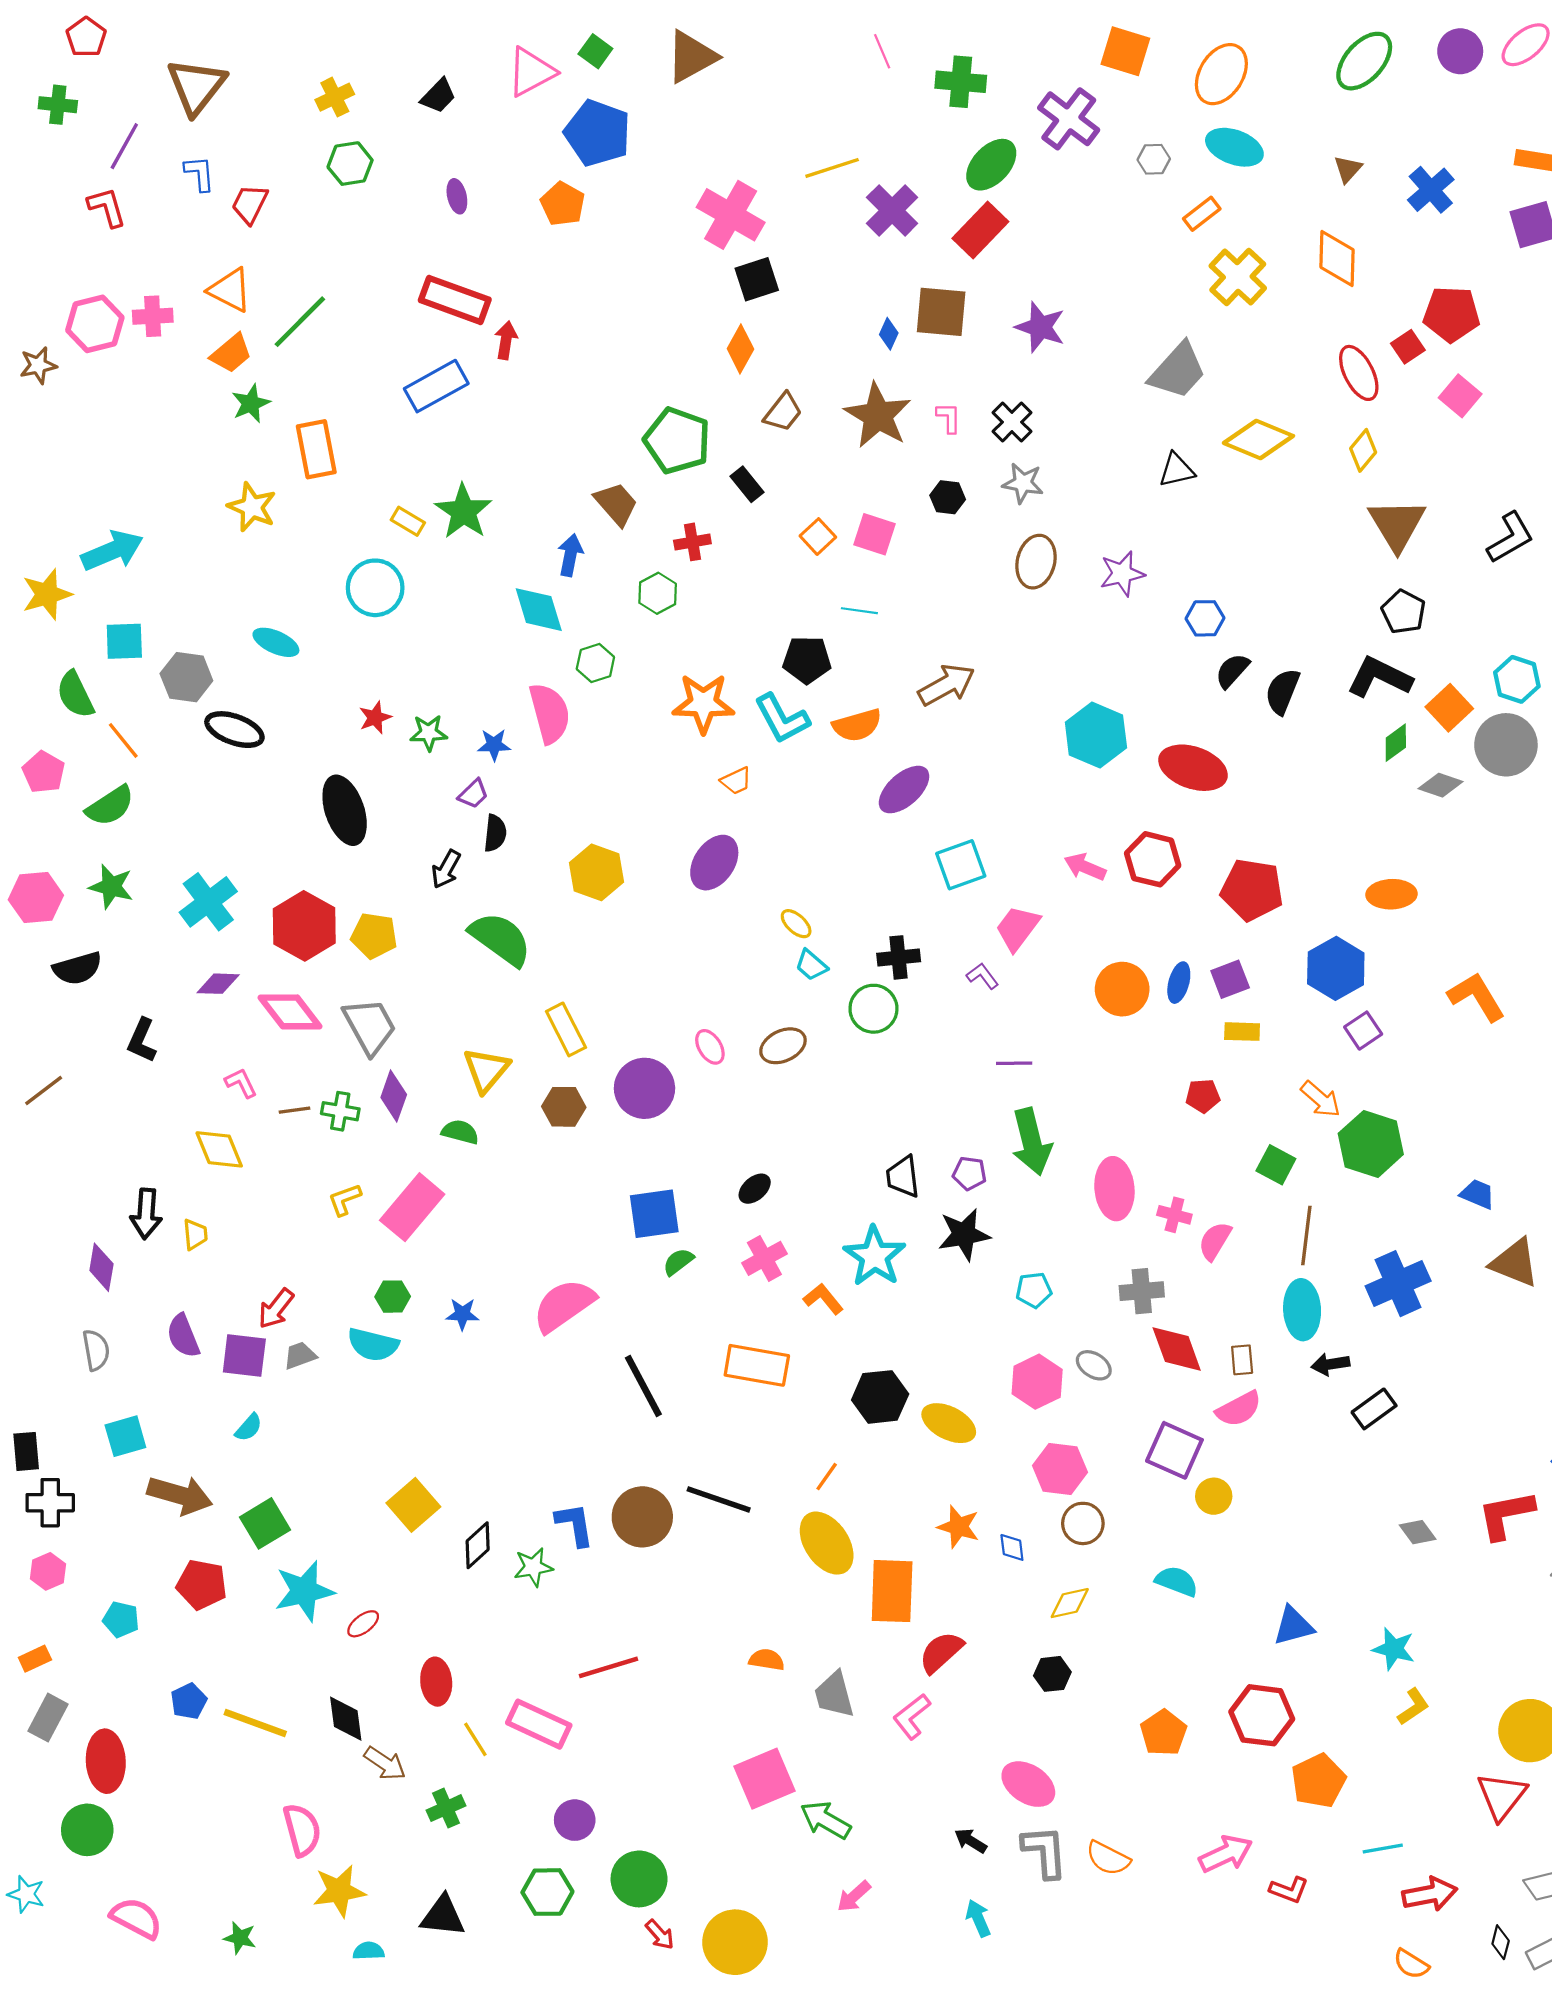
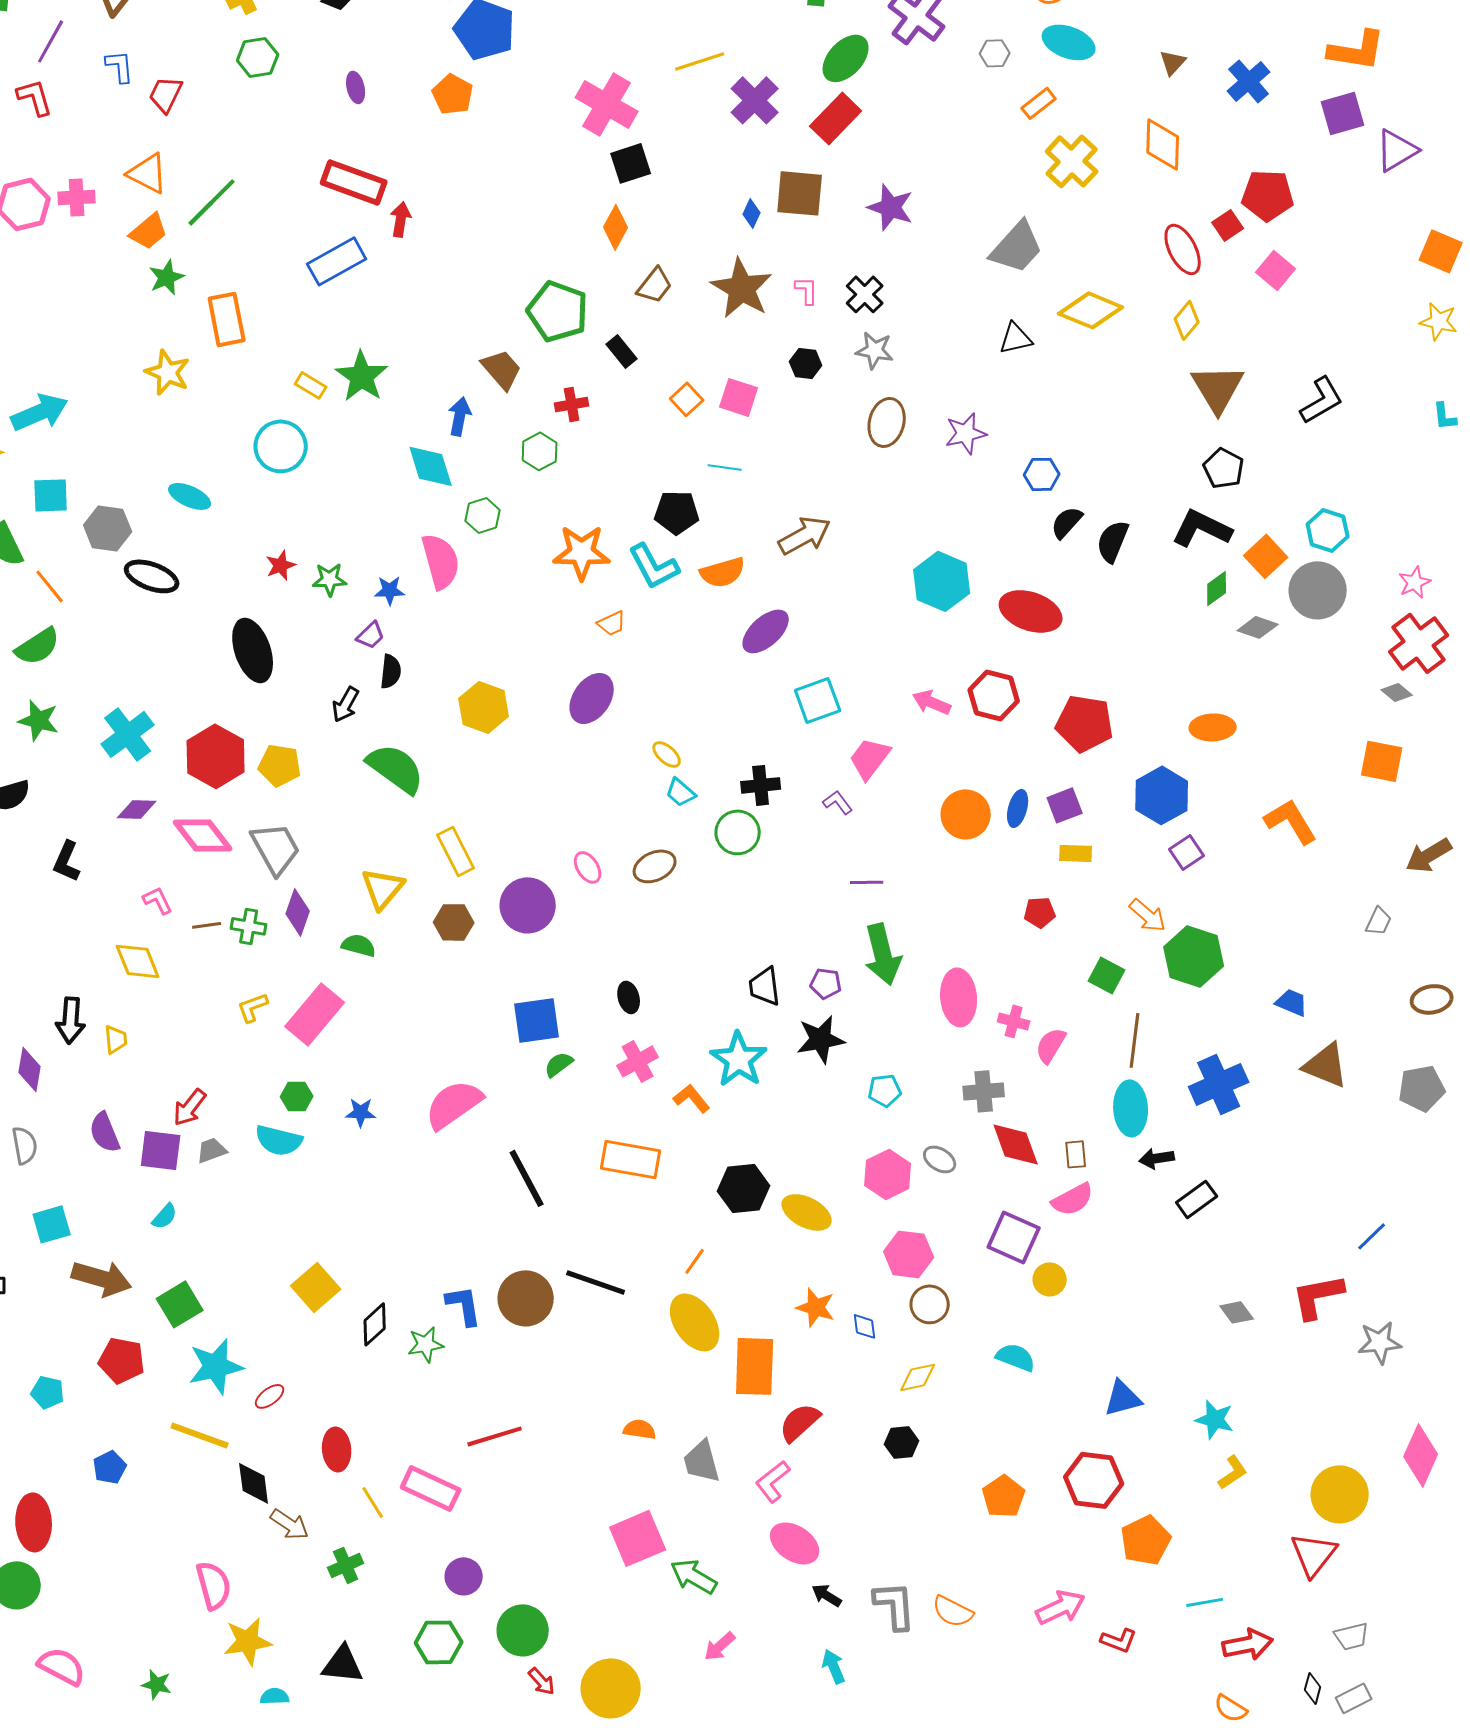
black ellipse: (755, 1189) -> (629, 997), turned -64
yellow line: (255, 1723) -> (200, 1435), moved
pink ellipse: (1028, 1784) -> (795, 1543), moved

